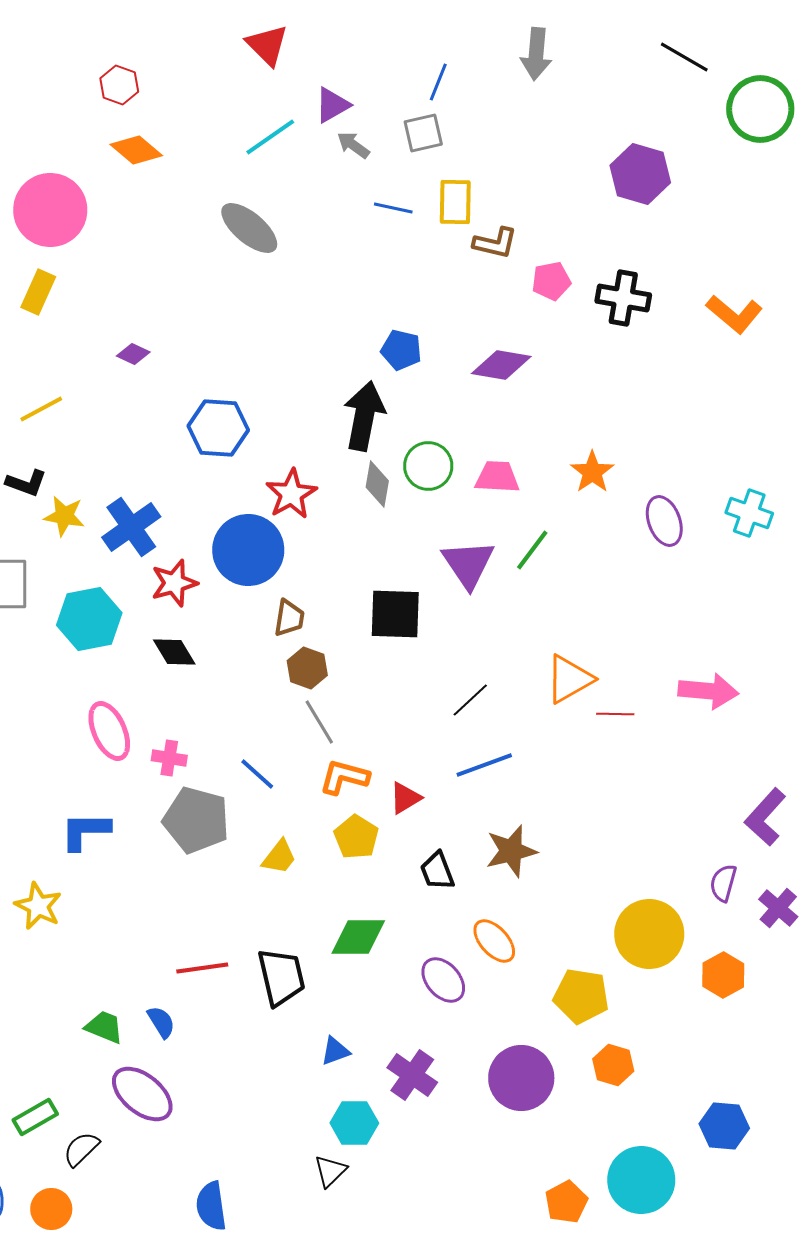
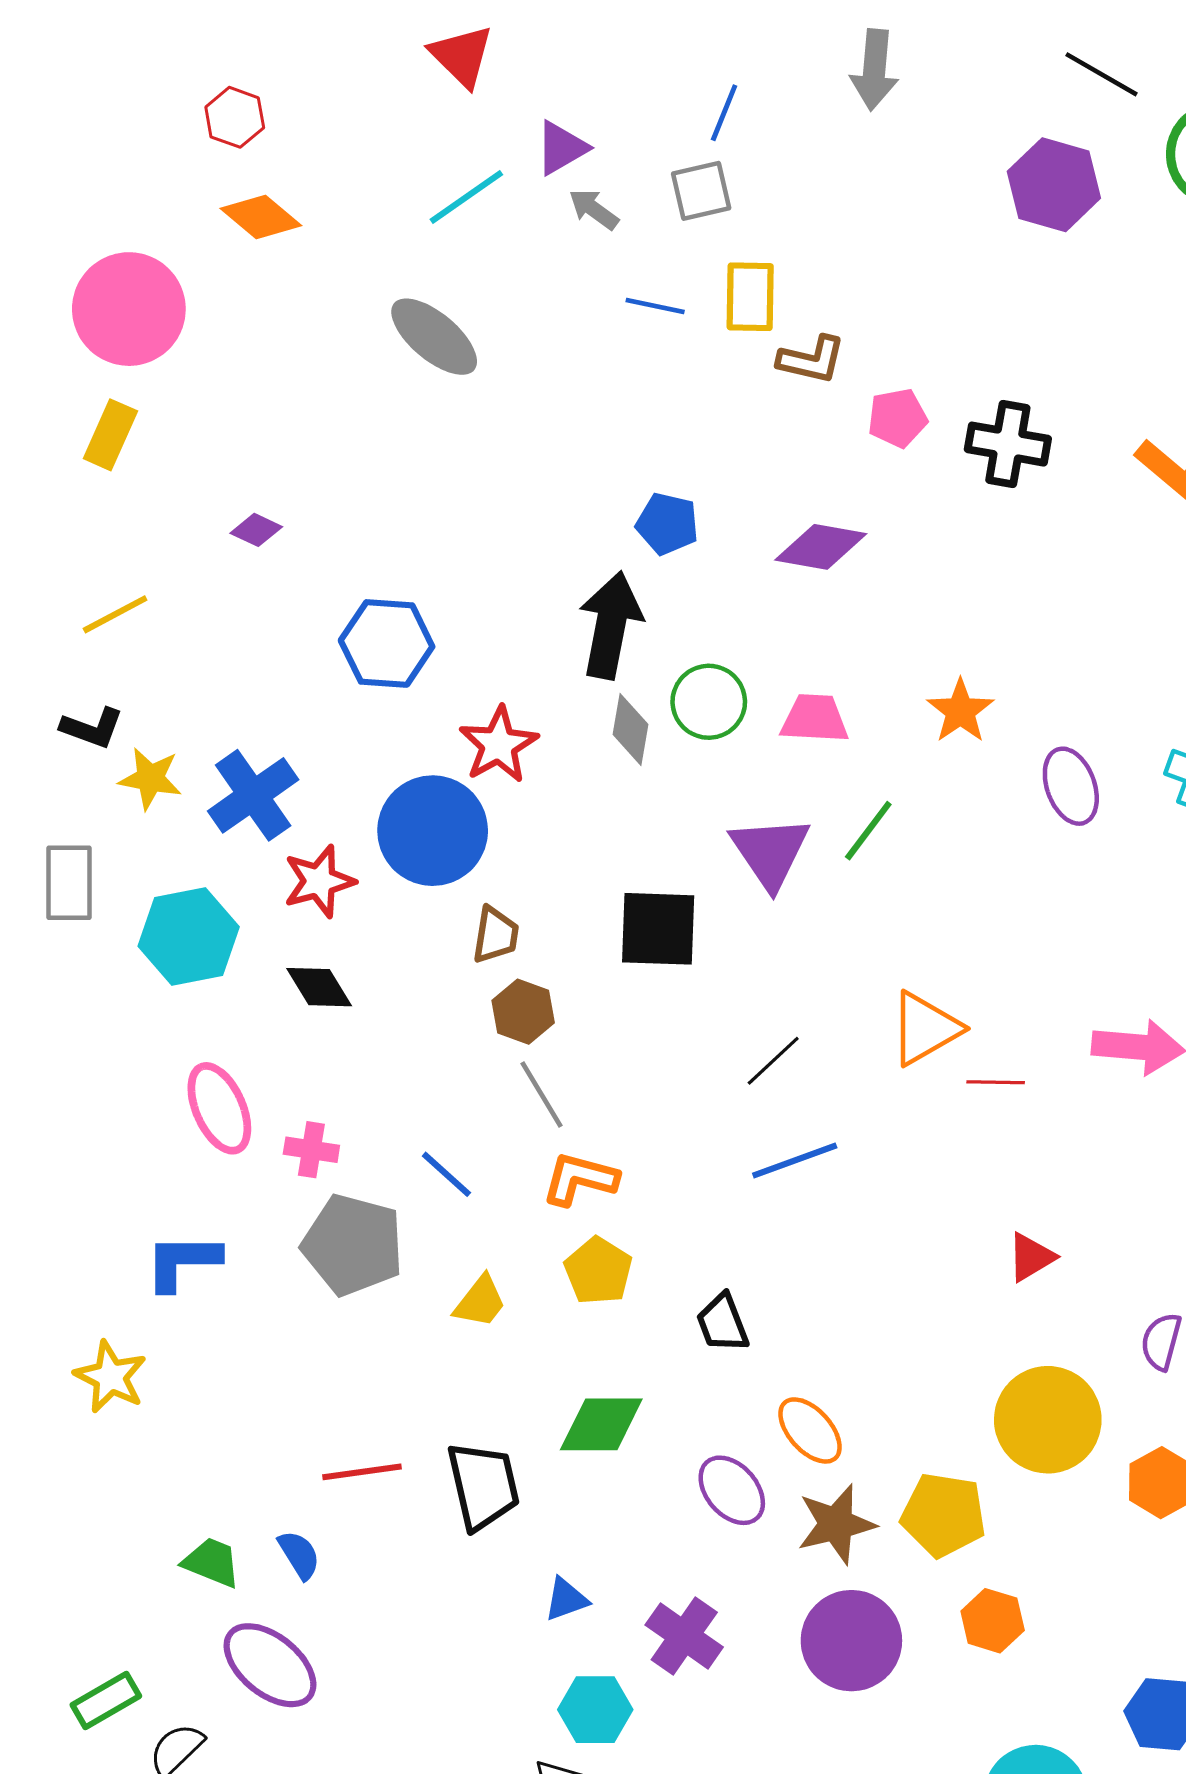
purple hexagon: (640, 174) -> (1054, 185), moved
red triangle: (405, 798) -> (1031, 1257), moved
brown star: (511, 851) -> (836, 1524), moved

